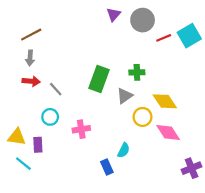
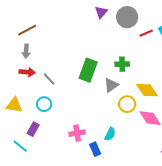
pink cross: (81, 129) -> (77, 133), moved
yellow triangle: (17, 137) -> (14, 105), moved
purple rectangle: (38, 145) -> (33, 129), turned 32

